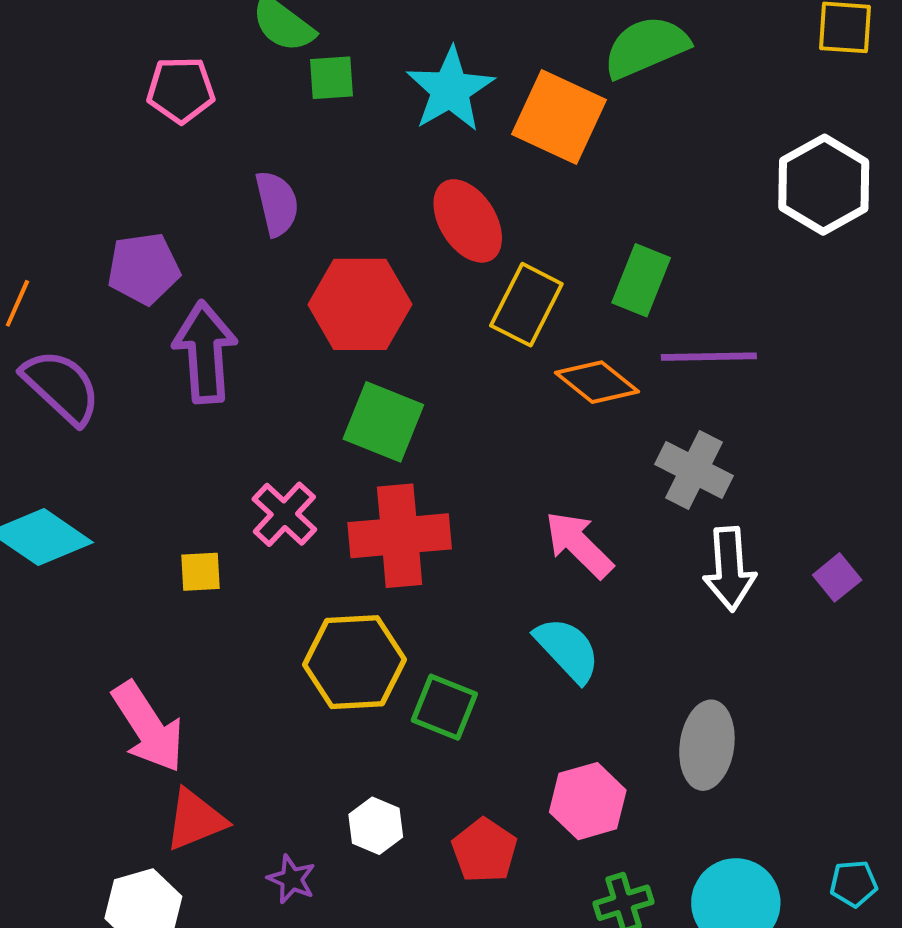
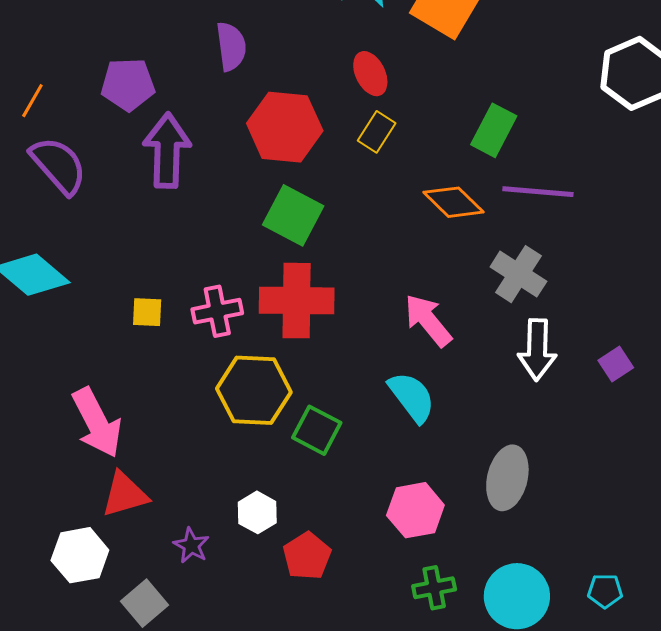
red ellipse: (468, 221) -> (370, 74), size x0.7
yellow rectangle: (526, 305) -> (377, 132), moved, size x0.7
pink cross: (284, 514) -> (217, 311), moved, turned 30
red pentagon: (484, 850) -> (307, 556), moved

